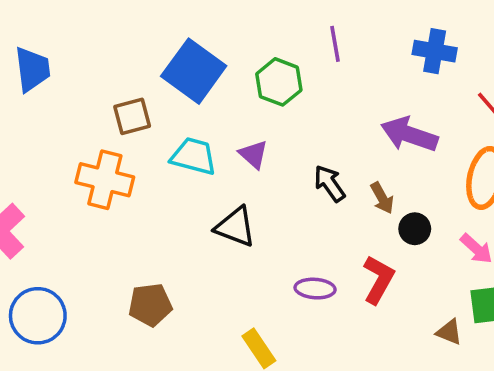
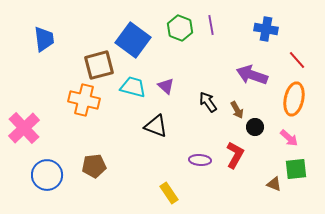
green hexagon: (279, 82) -> (180, 28), moved
brown square: (132, 116) -> (99, 65), size x1.4
brown pentagon: (150, 305) -> (94, 166), moved

